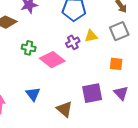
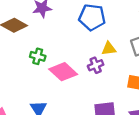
purple cross: (73, 42) -> (96, 65), moved

